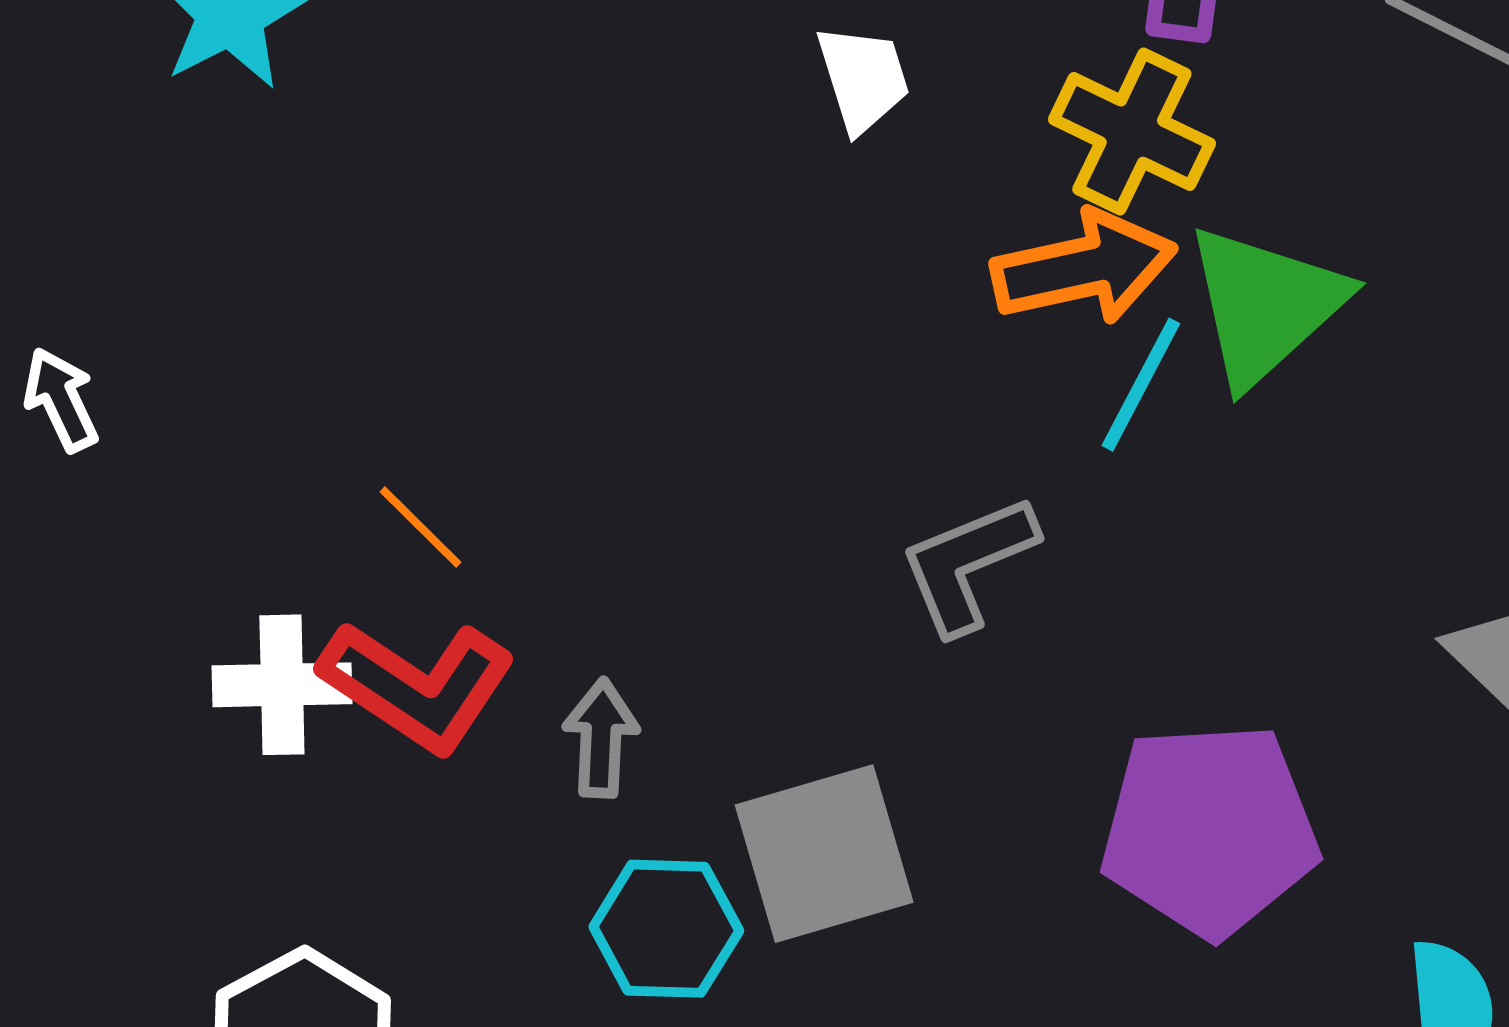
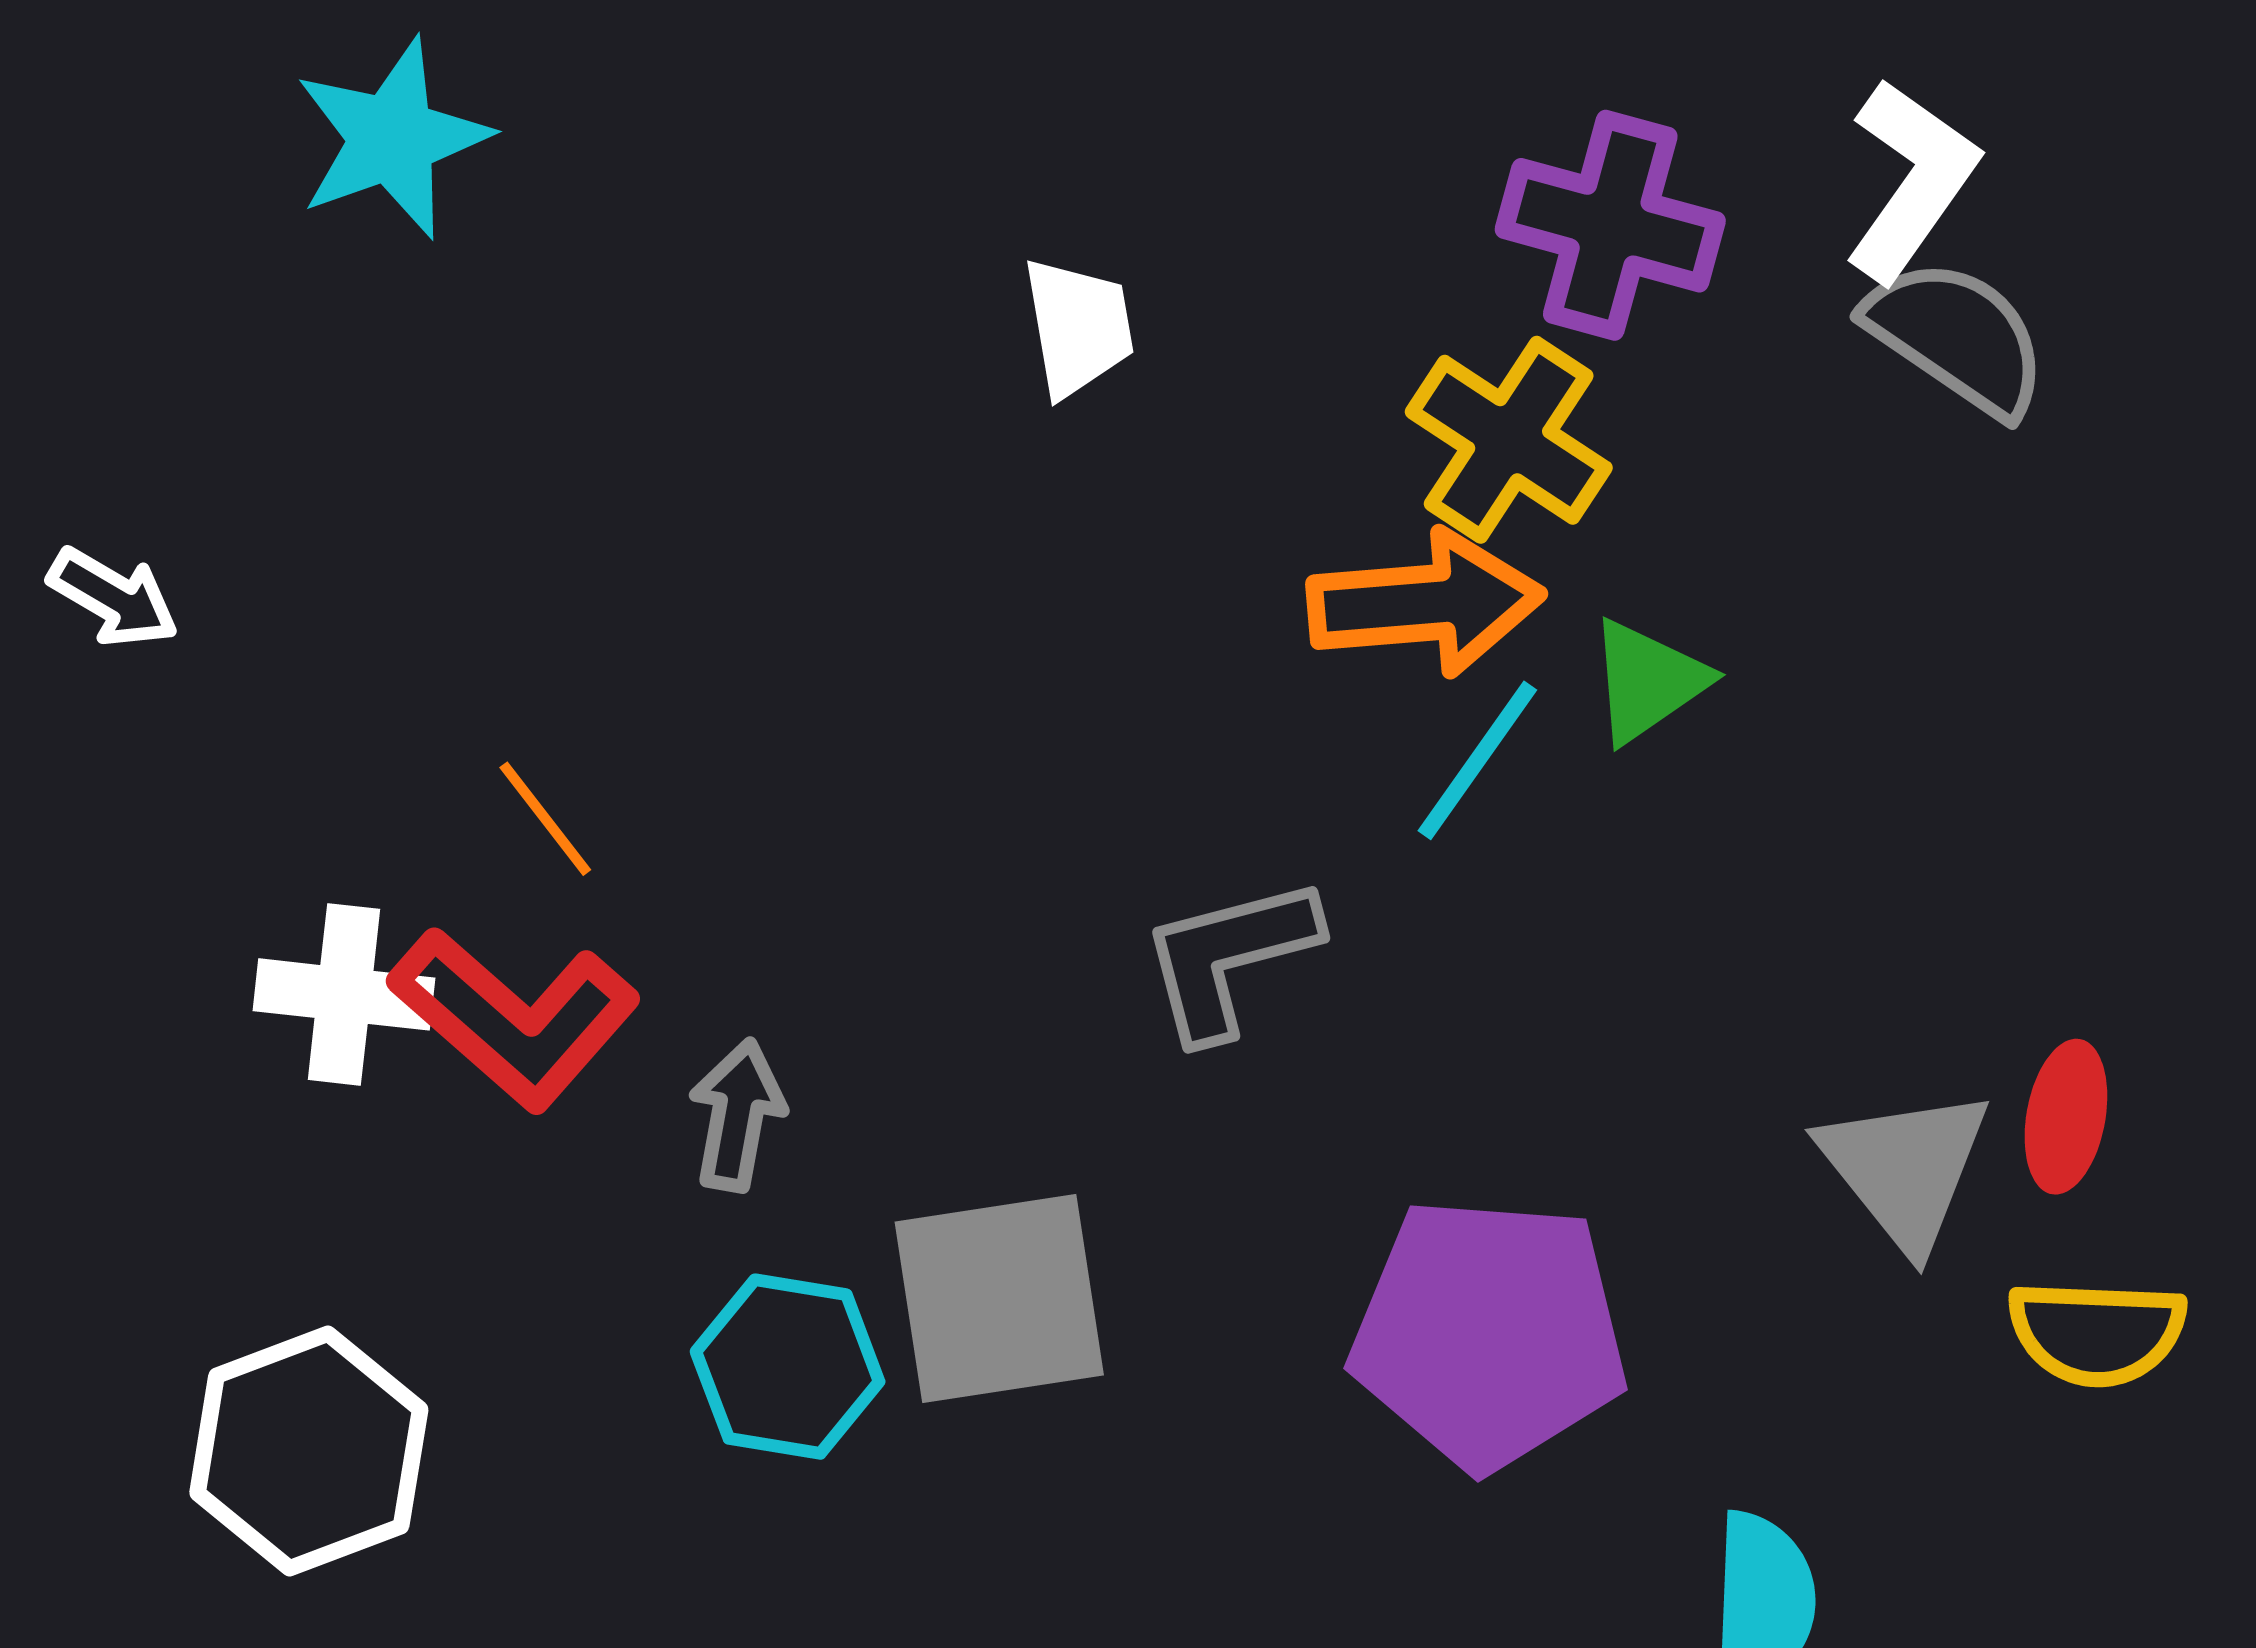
white trapezoid: (863, 79) -> (1078, 327), moved
green triangle: (1265, 305) -> (1648, 681), size x0.6
white arrow: (61, 400) -> (113, 598), turned 138

